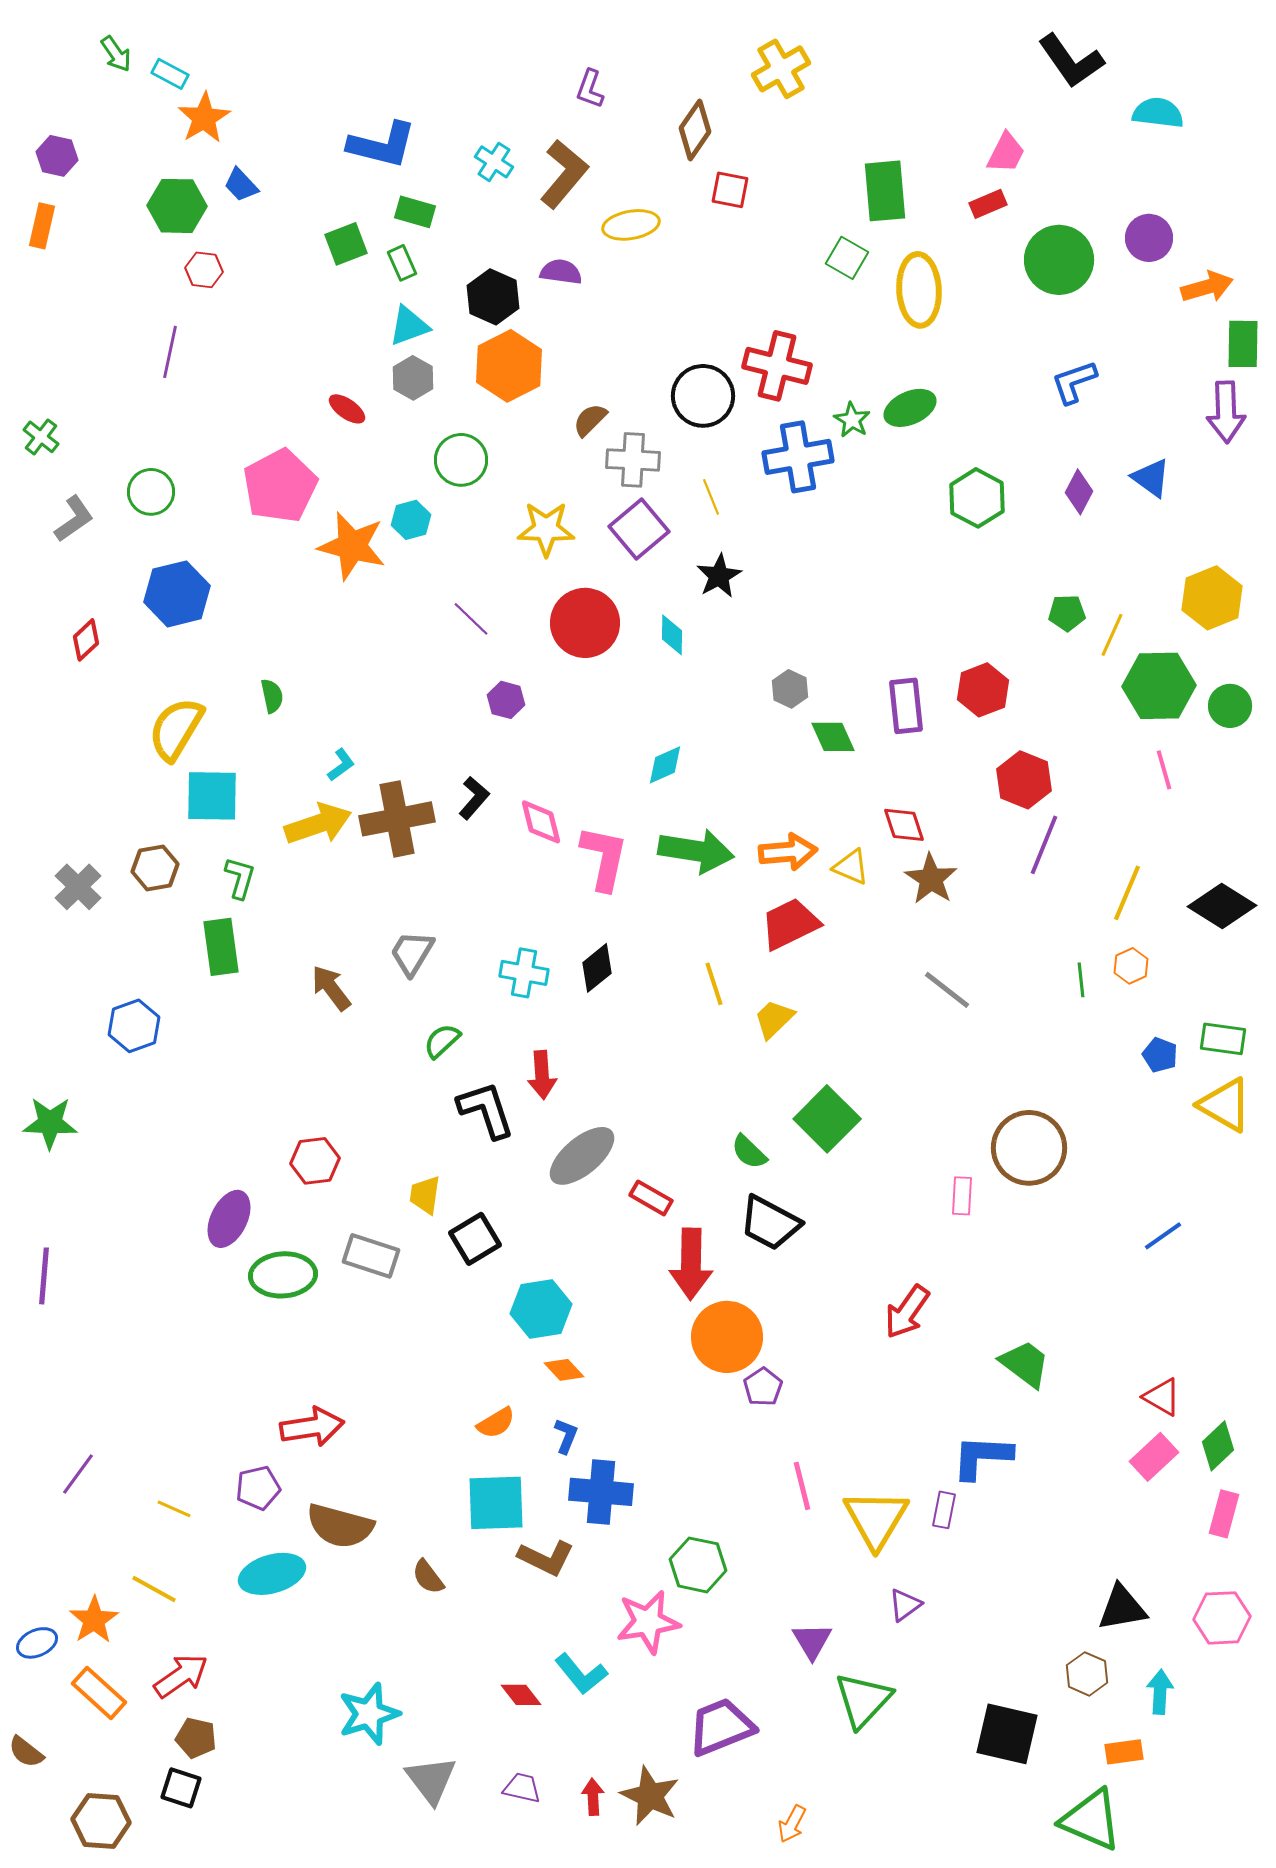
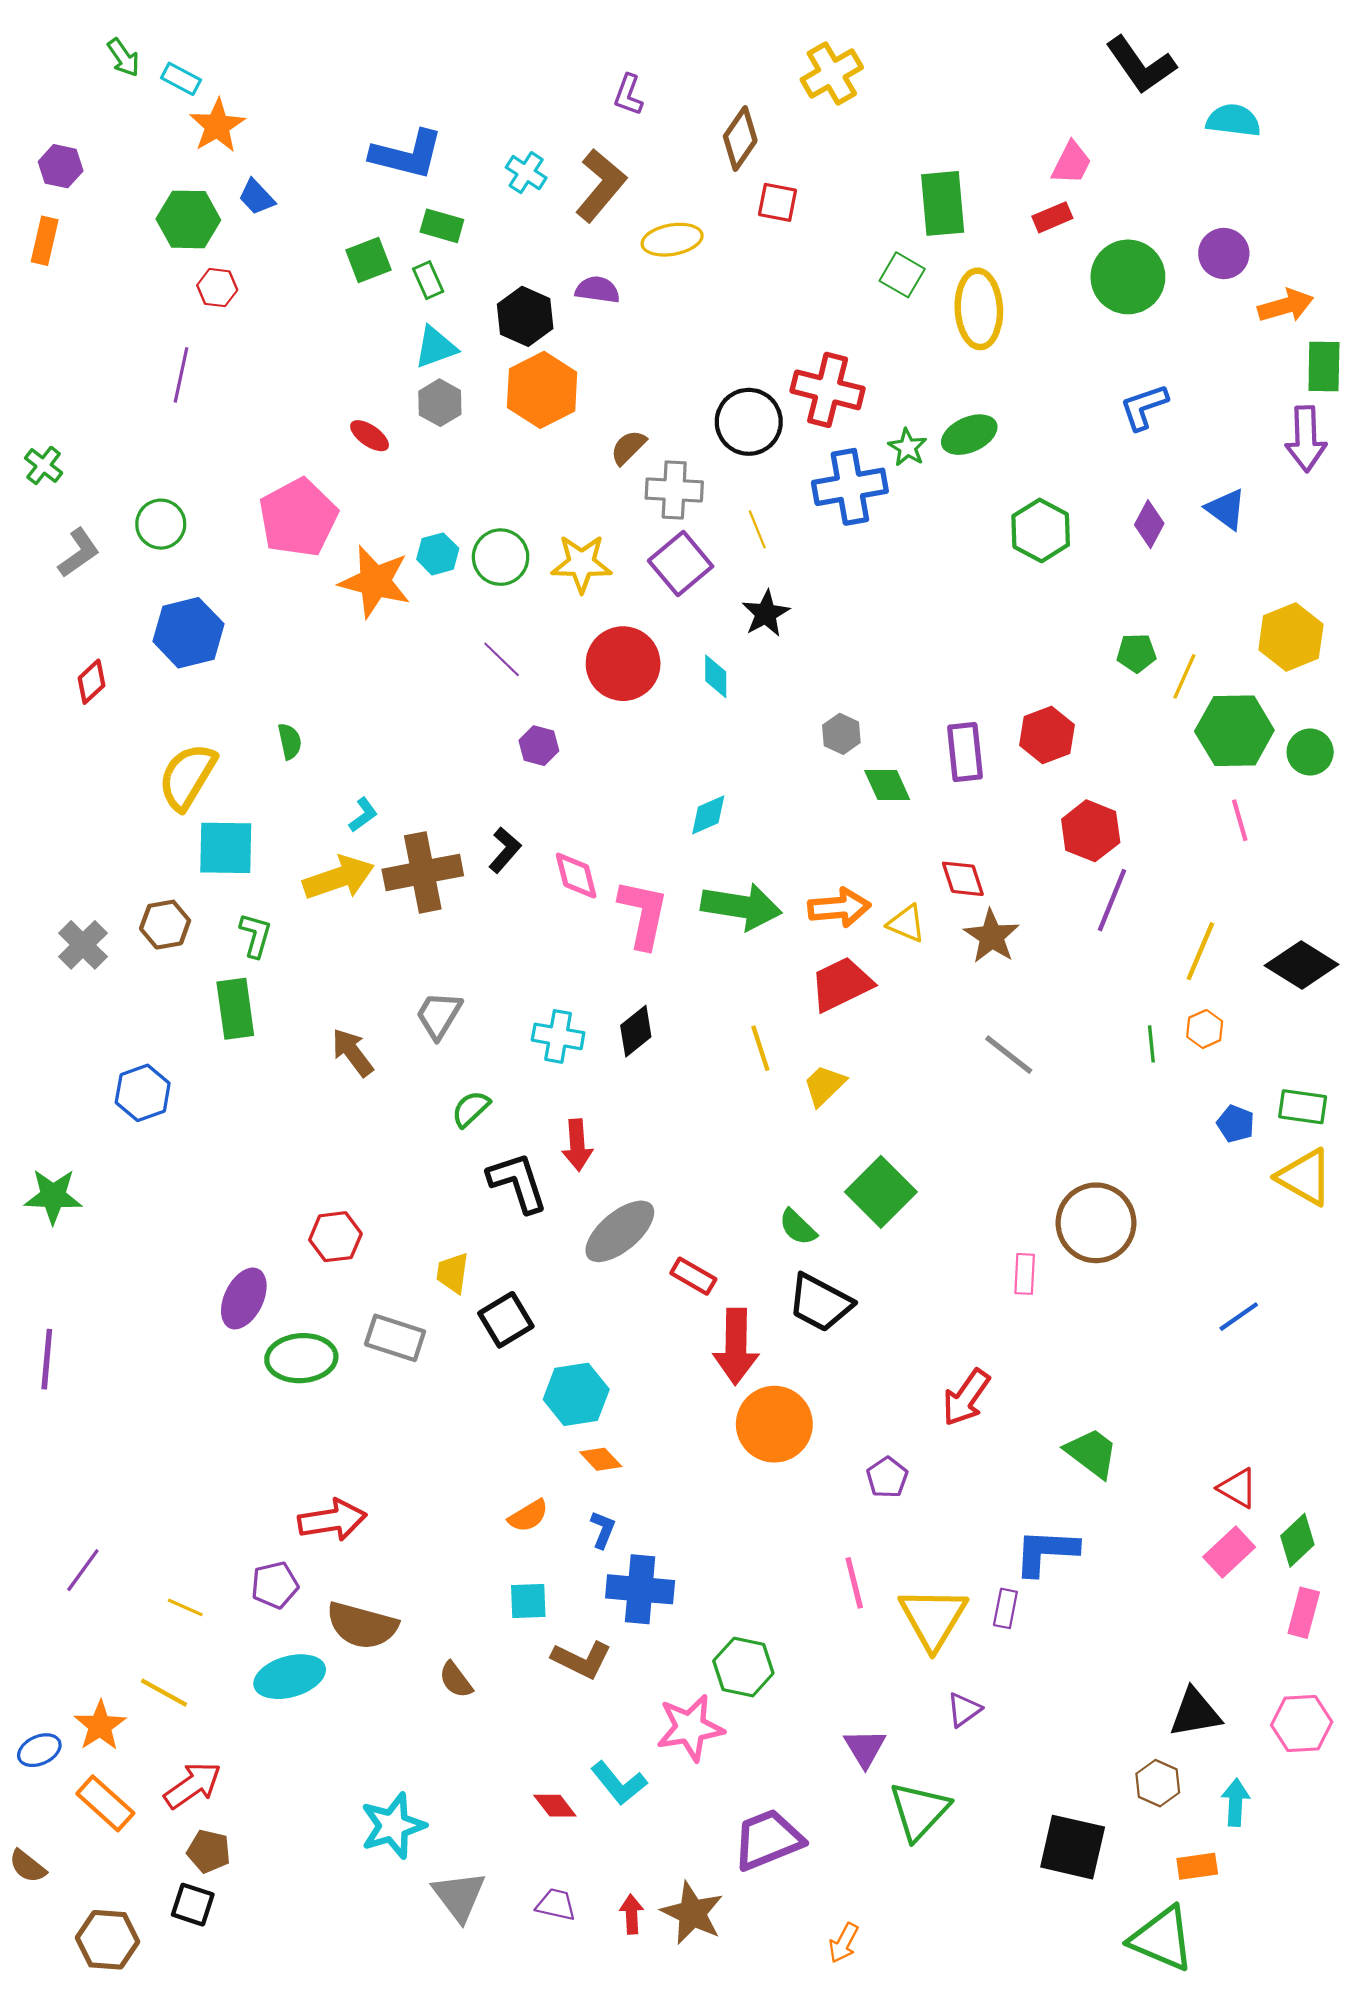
green circle: (461, 460) -> (501, 557), moved
purple pentagon: (763, 1387) -> (887, 1477), moved
cyan square: (496, 1503) -> (528, 1601), size x0.6

